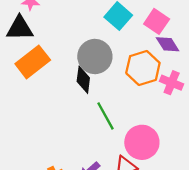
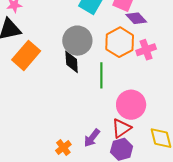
pink cross: (172, 83) -> (146, 50), turned -30
green line: (105, 116) -> (101, 75), moved, turned 40

